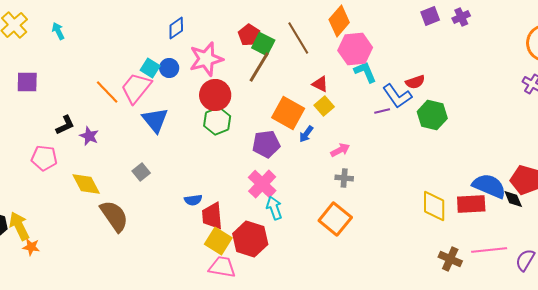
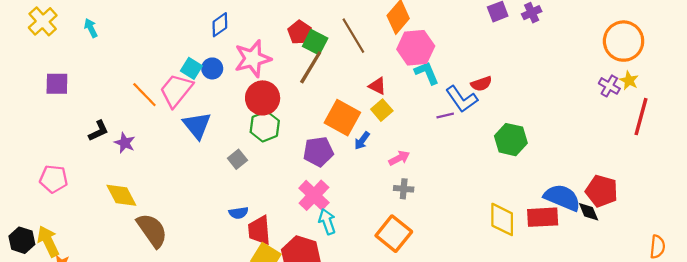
green hexagon: (432, 115) -> (511, 140), moved
pink pentagon: (44, 158) -> (54, 179), moved
gray square: (141, 172) -> (237, 159), moved

